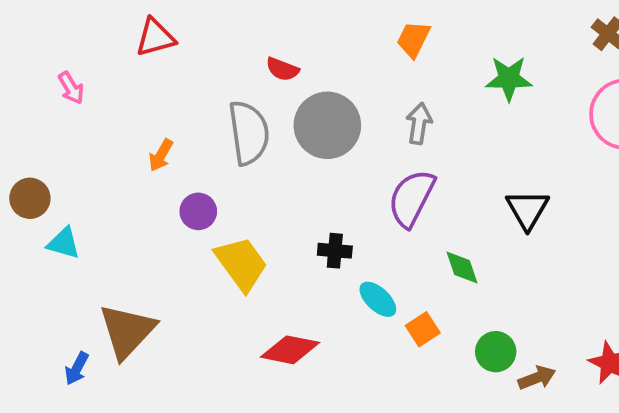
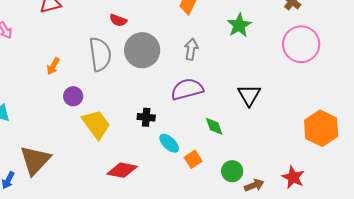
green star: (509, 79) -> (239, 25), turned -30
purple semicircle: (412, 198) -> (187, 89), turned 48

